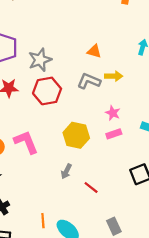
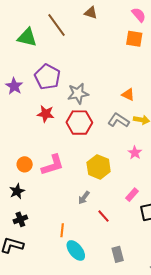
pink rectangle: (114, 134) -> (132, 195), moved, turned -40
pink L-shape: (26, 142) -> (53, 165), turned 85
orange line: (43, 221) -> (62, 230), moved

